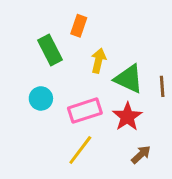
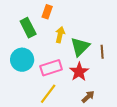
green triangle: (129, 79) -> (80, 47), turned 50
cyan circle: (41, 98) -> (22, 60), size x1.5

